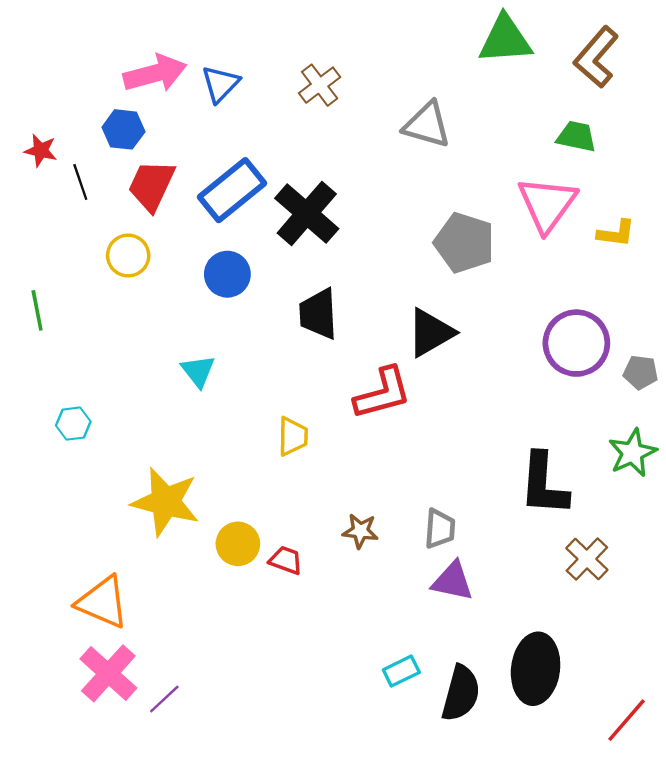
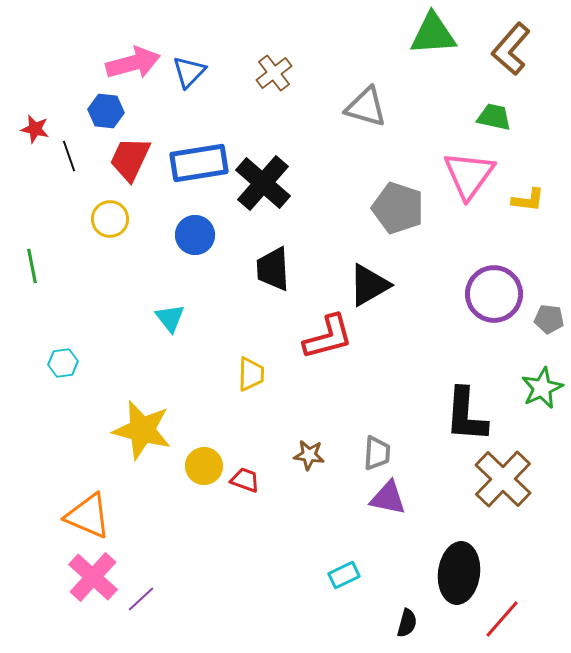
blue rectangle: (232, 190) -> (199, 163), turned 30
brown cross: (587, 559) -> (503, 479), size x1.5
black semicircle: (461, 693) -> (407, 623), moved, size x0.6
red line: (627, 720) -> (502, 619), moved

